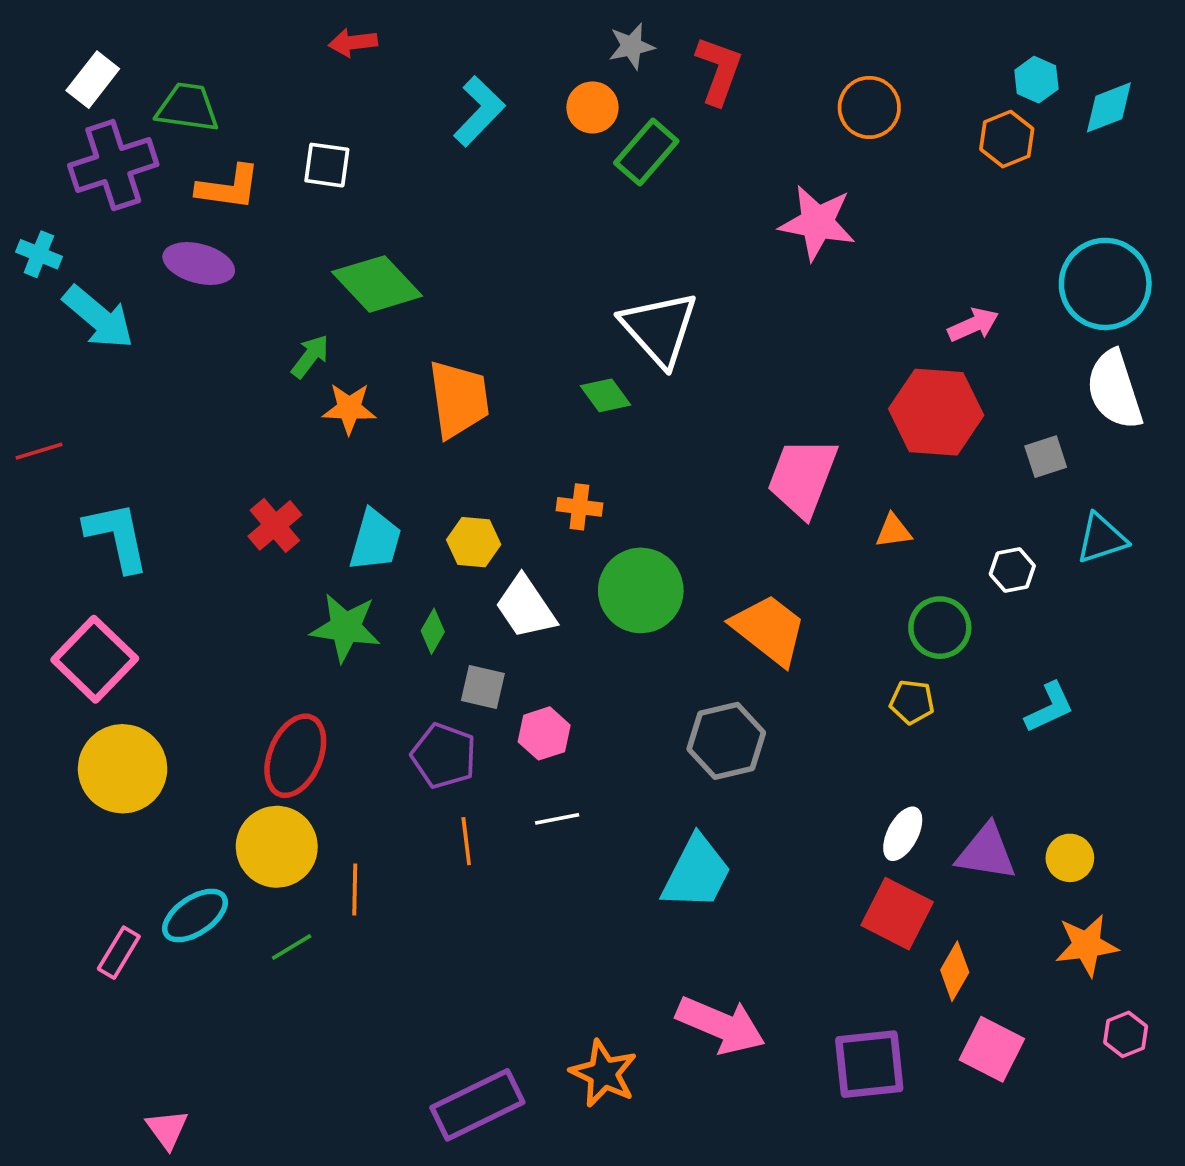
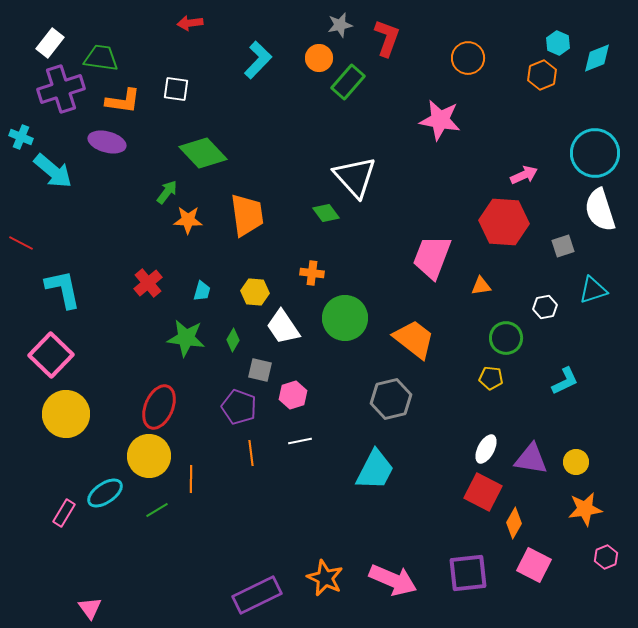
red line: (39, 451) -> (21, 243), turned 45
cyan trapezoid: (375, 540) -> (202, 291), size x0.6
pink arrow: (721, 1025) -> (393, 580), moved

